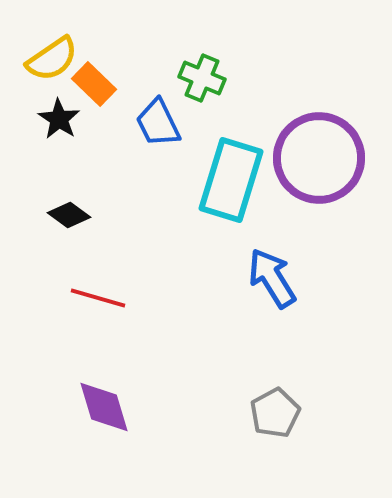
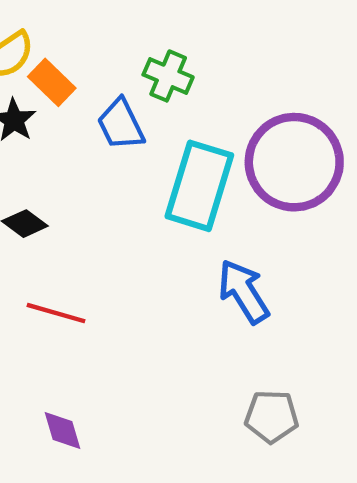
purple diamond: (104, 407) -> (63, 430), size x0.7
gray pentagon: (275, 413) -> (272, 416), moved, turned 30

